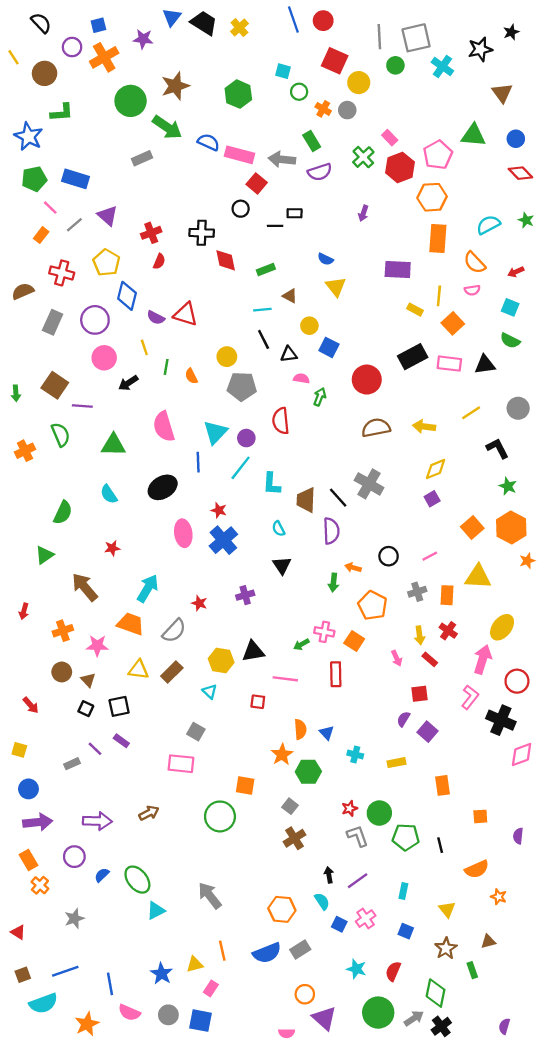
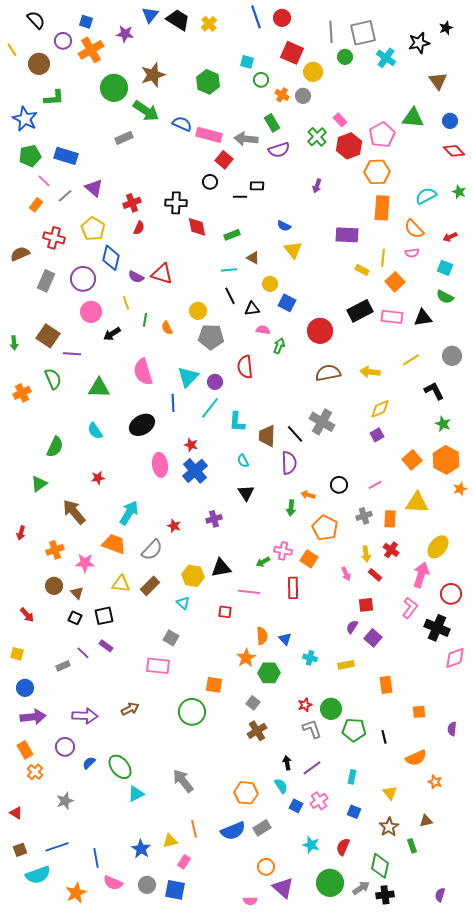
blue square: (98, 25) -> (86, 22), turned 32
black cross: (441, 1026) -> (385, 895), turned 30

